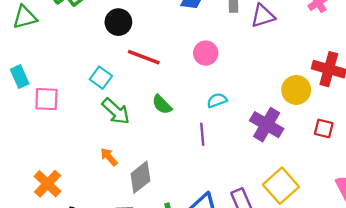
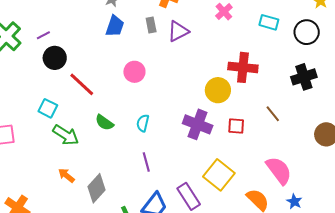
red line: (144, 57) -> (82, 84), turned 32
cyan semicircle: (217, 100) -> (143, 123), moved, turned -48
red square: (324, 129) -> (236, 126), moved
purple line: (202, 134) -> (146, 162), moved

